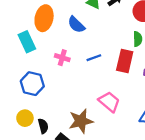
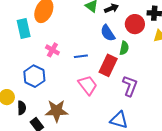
blue semicircle: (76, 25) -> (108, 33), moved
blue hexagon: (32, 84) -> (34, 76), moved
pink trapezoid: (109, 102) -> (88, 85), moved

